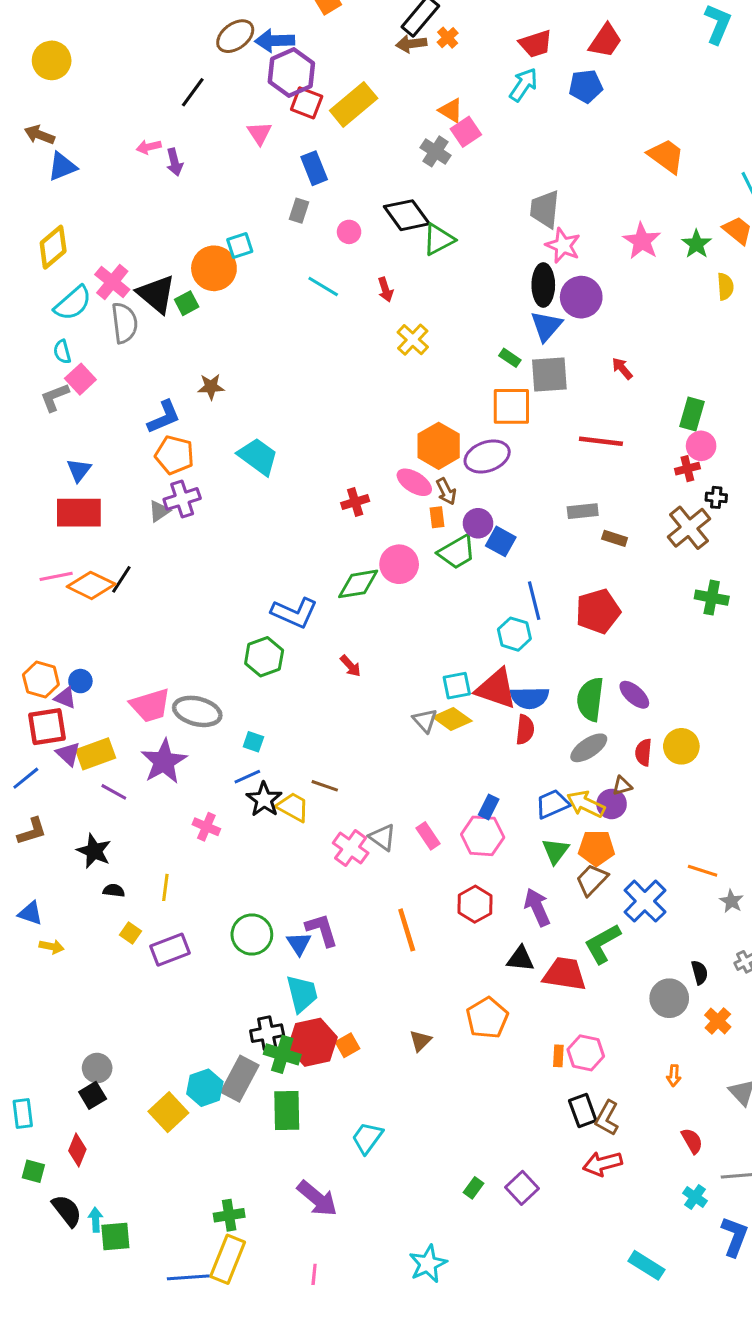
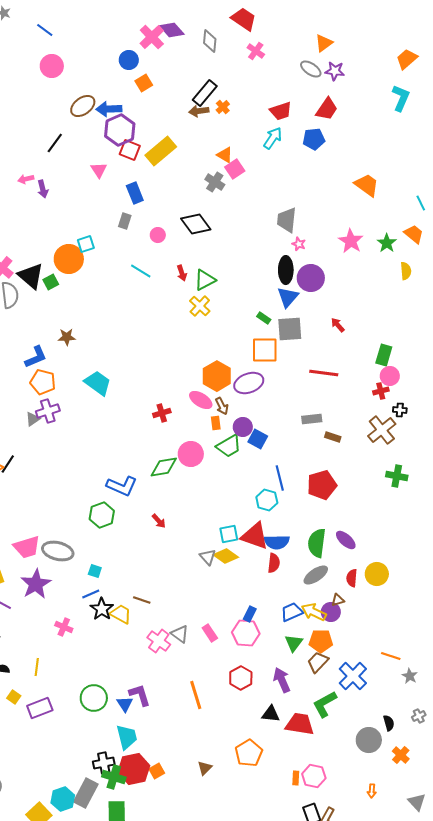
green triangle: (439, 239) -> (205, 280), moved
pink star: (563, 246) -> (299, 244), size x0.6

